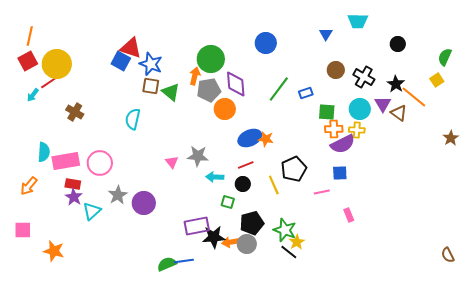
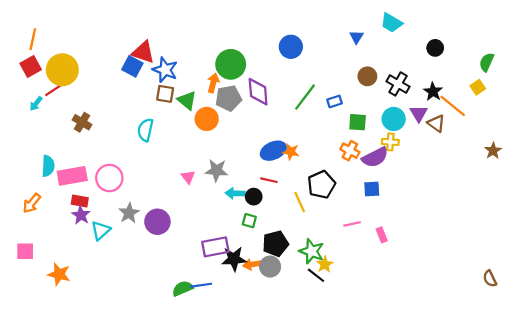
cyan trapezoid: (358, 21) -> (391, 23), turned 30
orange circle: (225, 109) -> (207, 119), moved
orange cross: (334, 129) -> (350, 151), moved, turned 30
red line: (246, 165) -> (269, 180), turned 35
black circle: (243, 184) -> (254, 197), moved
pink line: (322, 192) -> (352, 224), moved

